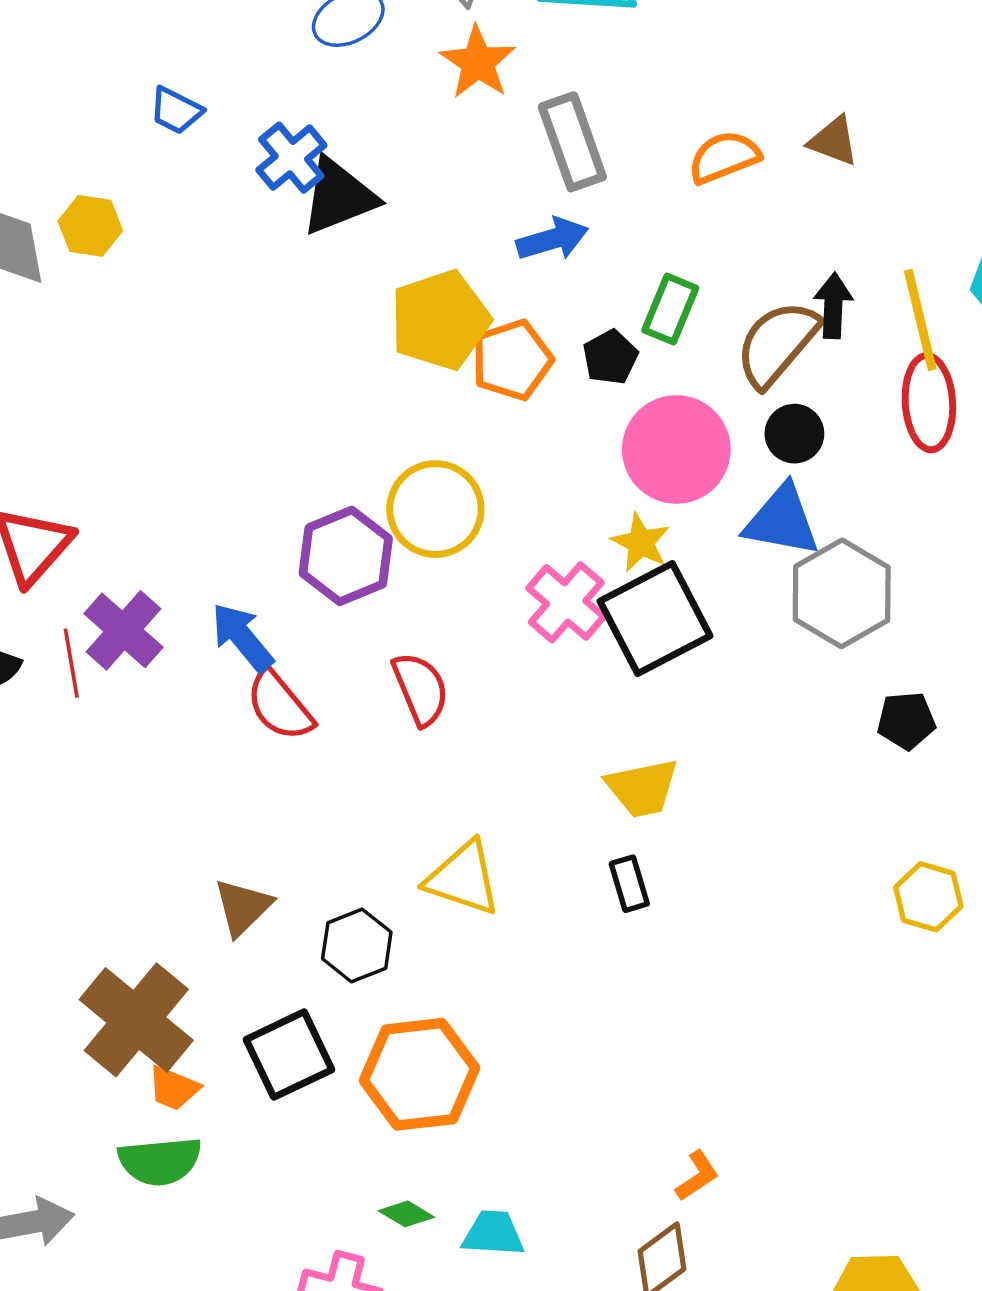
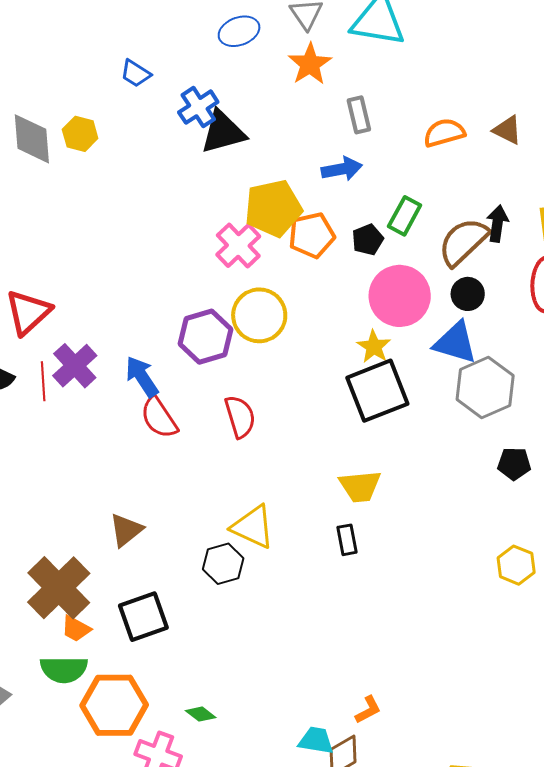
gray rectangle: (572, 142) -> (359, 115), size x0.7
pink cross: (566, 602) -> (238, 246), moved
black hexagon: (357, 945) -> (223, 564), moved
orange hexagon: (420, 1074) -> (114, 705), moved
cyan trapezoid: (493, 1233) -> (316, 740), moved

